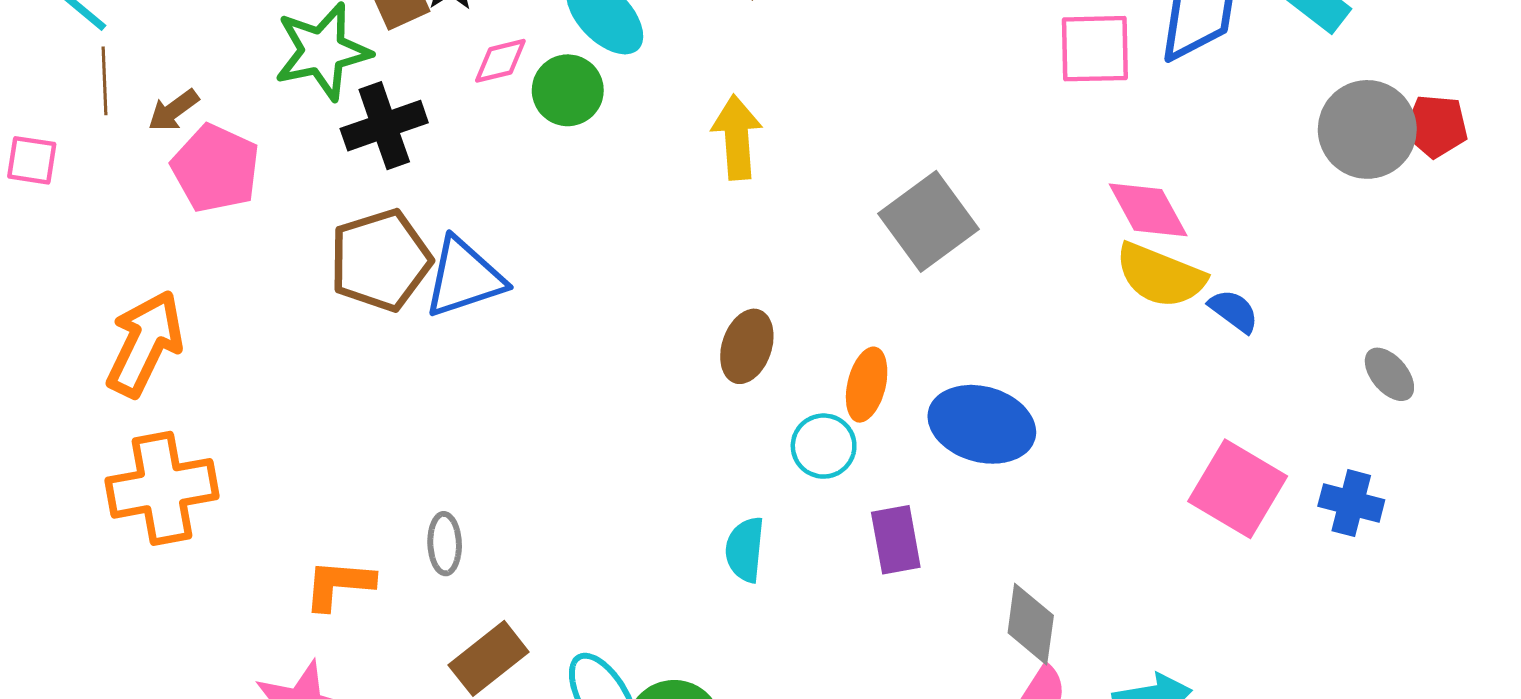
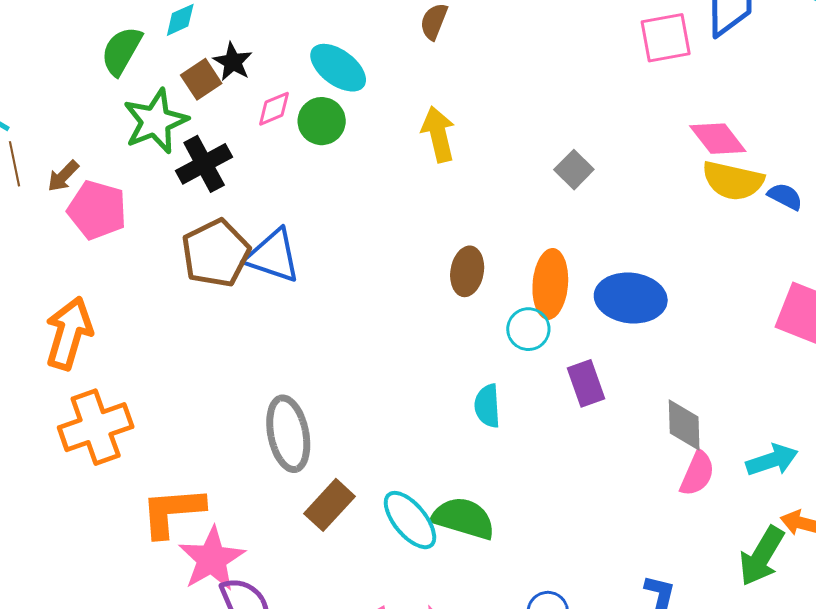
gray square: (928, 221) -> (574, 170), size x0.6
blue triangle: (464, 278) -> (273, 256), turned 46
orange ellipse: (867, 385) -> (550, 284), size x1.4
gray ellipse: (445, 544) -> (288, 434), size x1.8
orange L-shape: (339, 585) -> (172, 512), moved, size x1.4

